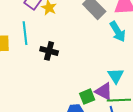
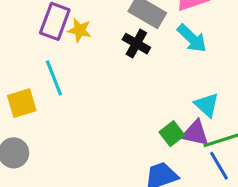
black cross: (49, 51) -> (136, 44), moved, turned 30
green square: (87, 97) -> (172, 134), moved

